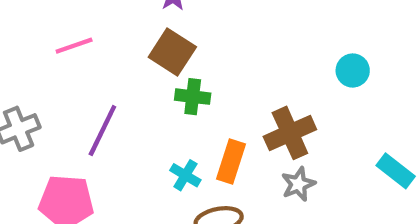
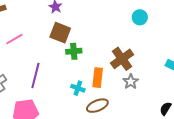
cyan circle: (353, 70) -> (140, 17), moved

